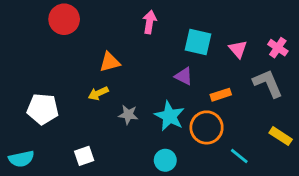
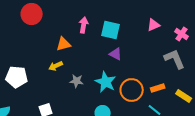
pink arrow: (150, 22) -> (84, 25), moved
cyan square: (198, 42) -> (111, 30), moved
pink triangle: (238, 49) -> (154, 25), moved, turned 48
orange rectangle: (221, 95) -> (158, 88), moved

